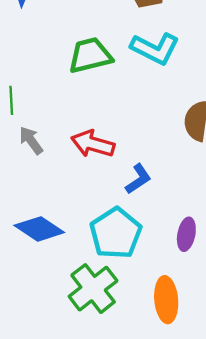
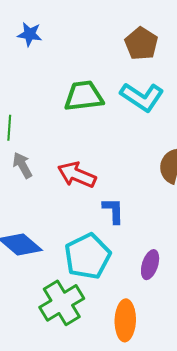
blue L-shape: (138, 179) -> (113, 211), turned -64

